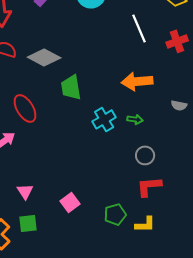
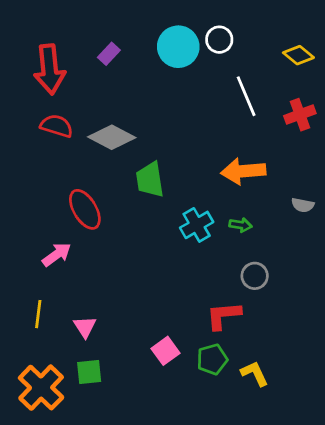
red L-shape: (149, 186) -> (224, 315), moved
pink square: (70, 202) -> (166, 351), moved
yellow L-shape: (145, 224) -> (255, 373), turned -115

